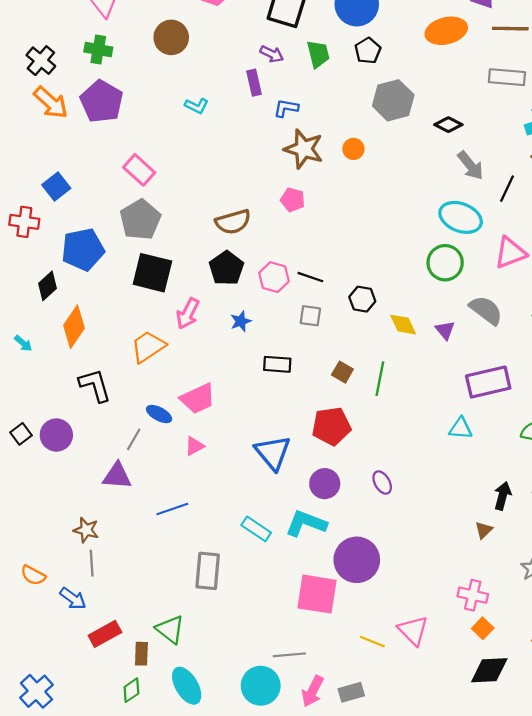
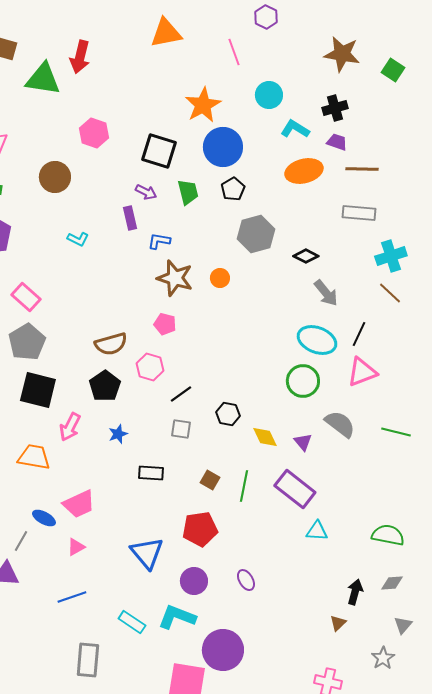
black line: (507, 189) -> (359, 334), moved
pink hexagon: (274, 277) -> (150, 367), moved
black line: (310, 277) -> (181, 394), turned -55
orange trapezoid: (148, 347) -> (34, 457), turned 44
purple rectangle: (488, 382) -> (295, 489), moved, turned 51
blue line: (172, 509) -> (72, 597), moved

